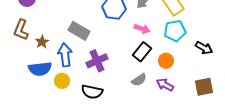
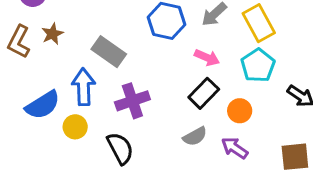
cyan pentagon: (175, 31) -> (258, 65), turned -30
brown star: (42, 42) -> (52, 34), moved
blue semicircle: (40, 69) -> (43, 105), turned -30
black semicircle: (92, 92) -> (120, 148), turned -135

